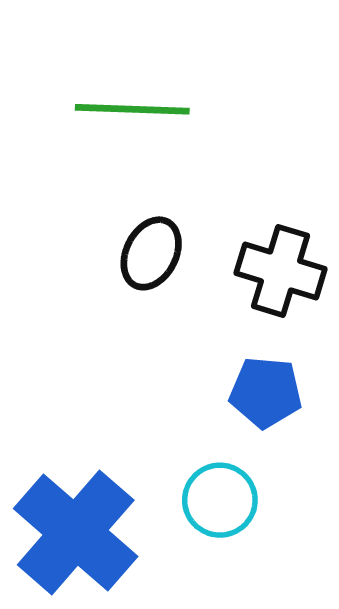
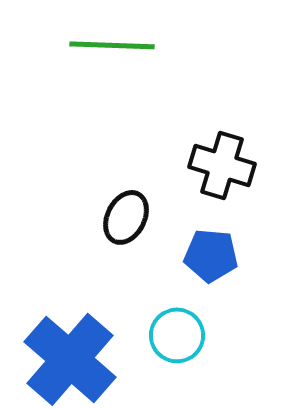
black ellipse: (151, 253) -> (126, 217), moved

